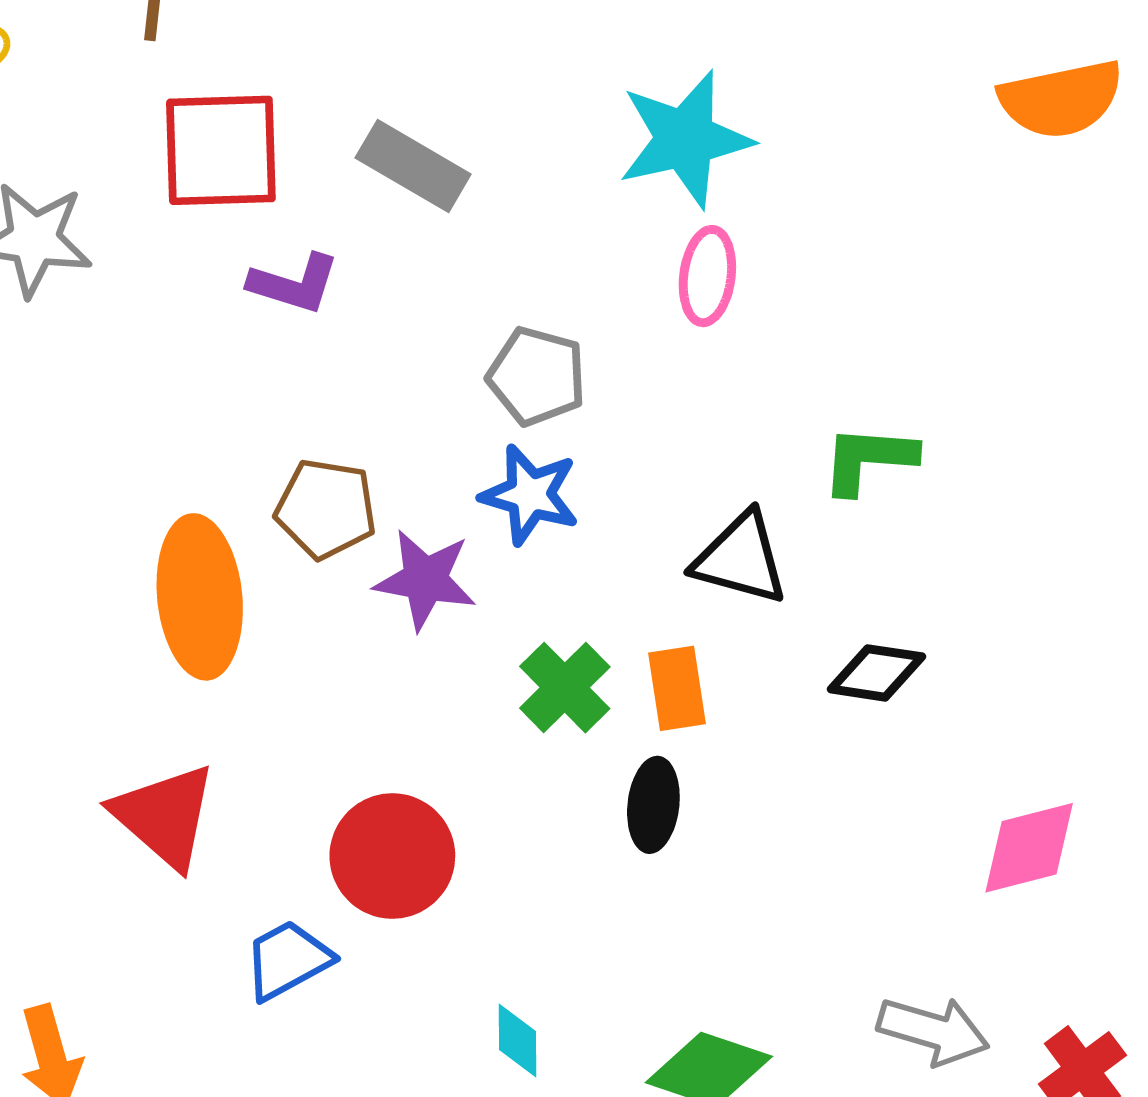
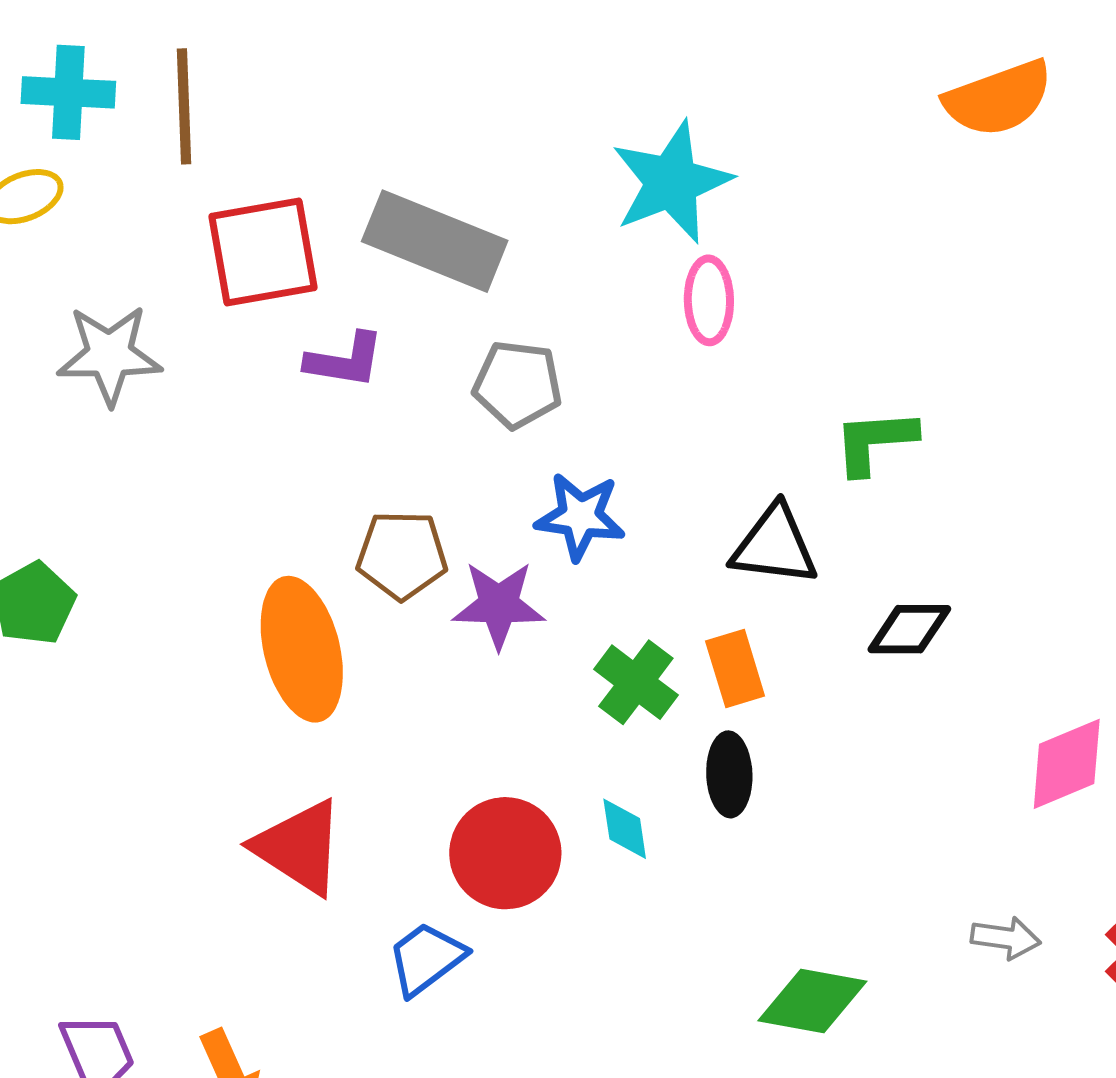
gray rectangle: (413, 166) -> (435, 241), size x1.4
gray pentagon: (537, 376) -> (518, 384), moved
gray arrow: (933, 1031) -> (1006, 938), size x0.7
cyan diamond: (517, 1041) -> (625, 829), moved

